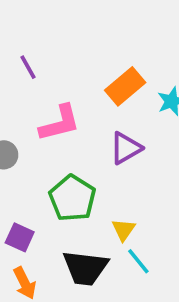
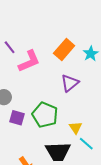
pink L-shape: (60, 123) -> (29, 61), moved
purple square: (20, 237) -> (17, 118), moved

